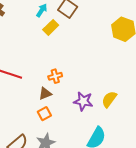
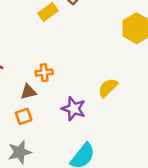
yellow semicircle: (109, 99) -> (108, 88), moved

